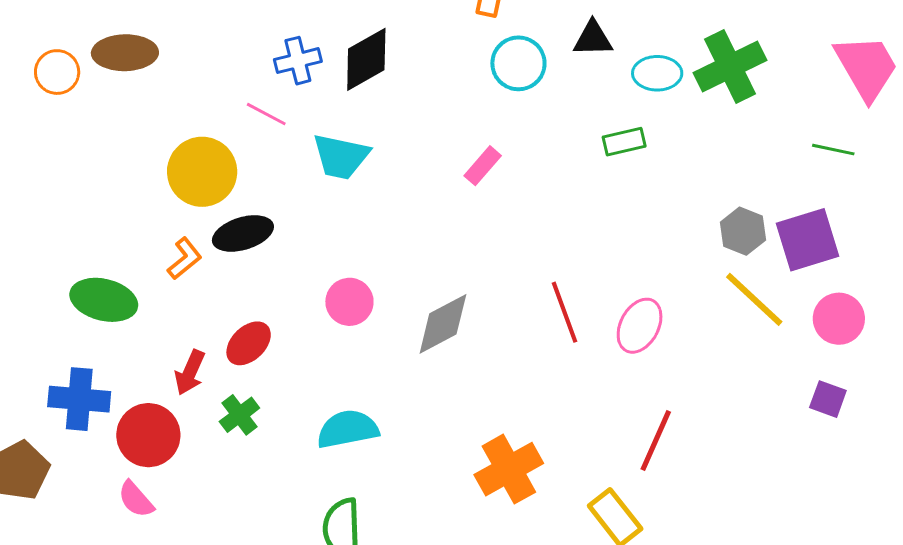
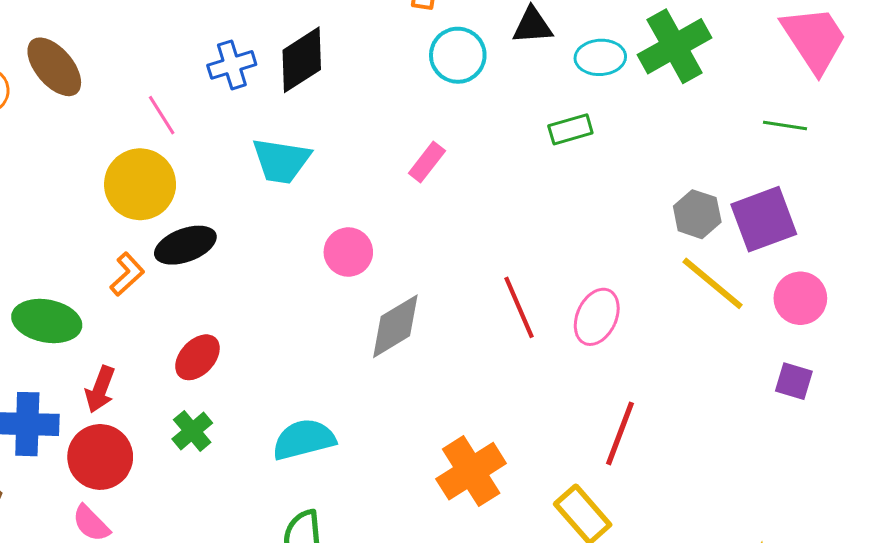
brown ellipse: (125, 53) -> (54, 67), turned 54
pink line: (266, 114) -> (162, 115), moved, turned 33
pink circle: (349, 302) -> (348, 252), moved
red arrow: (190, 372) -> (100, 389), moved

